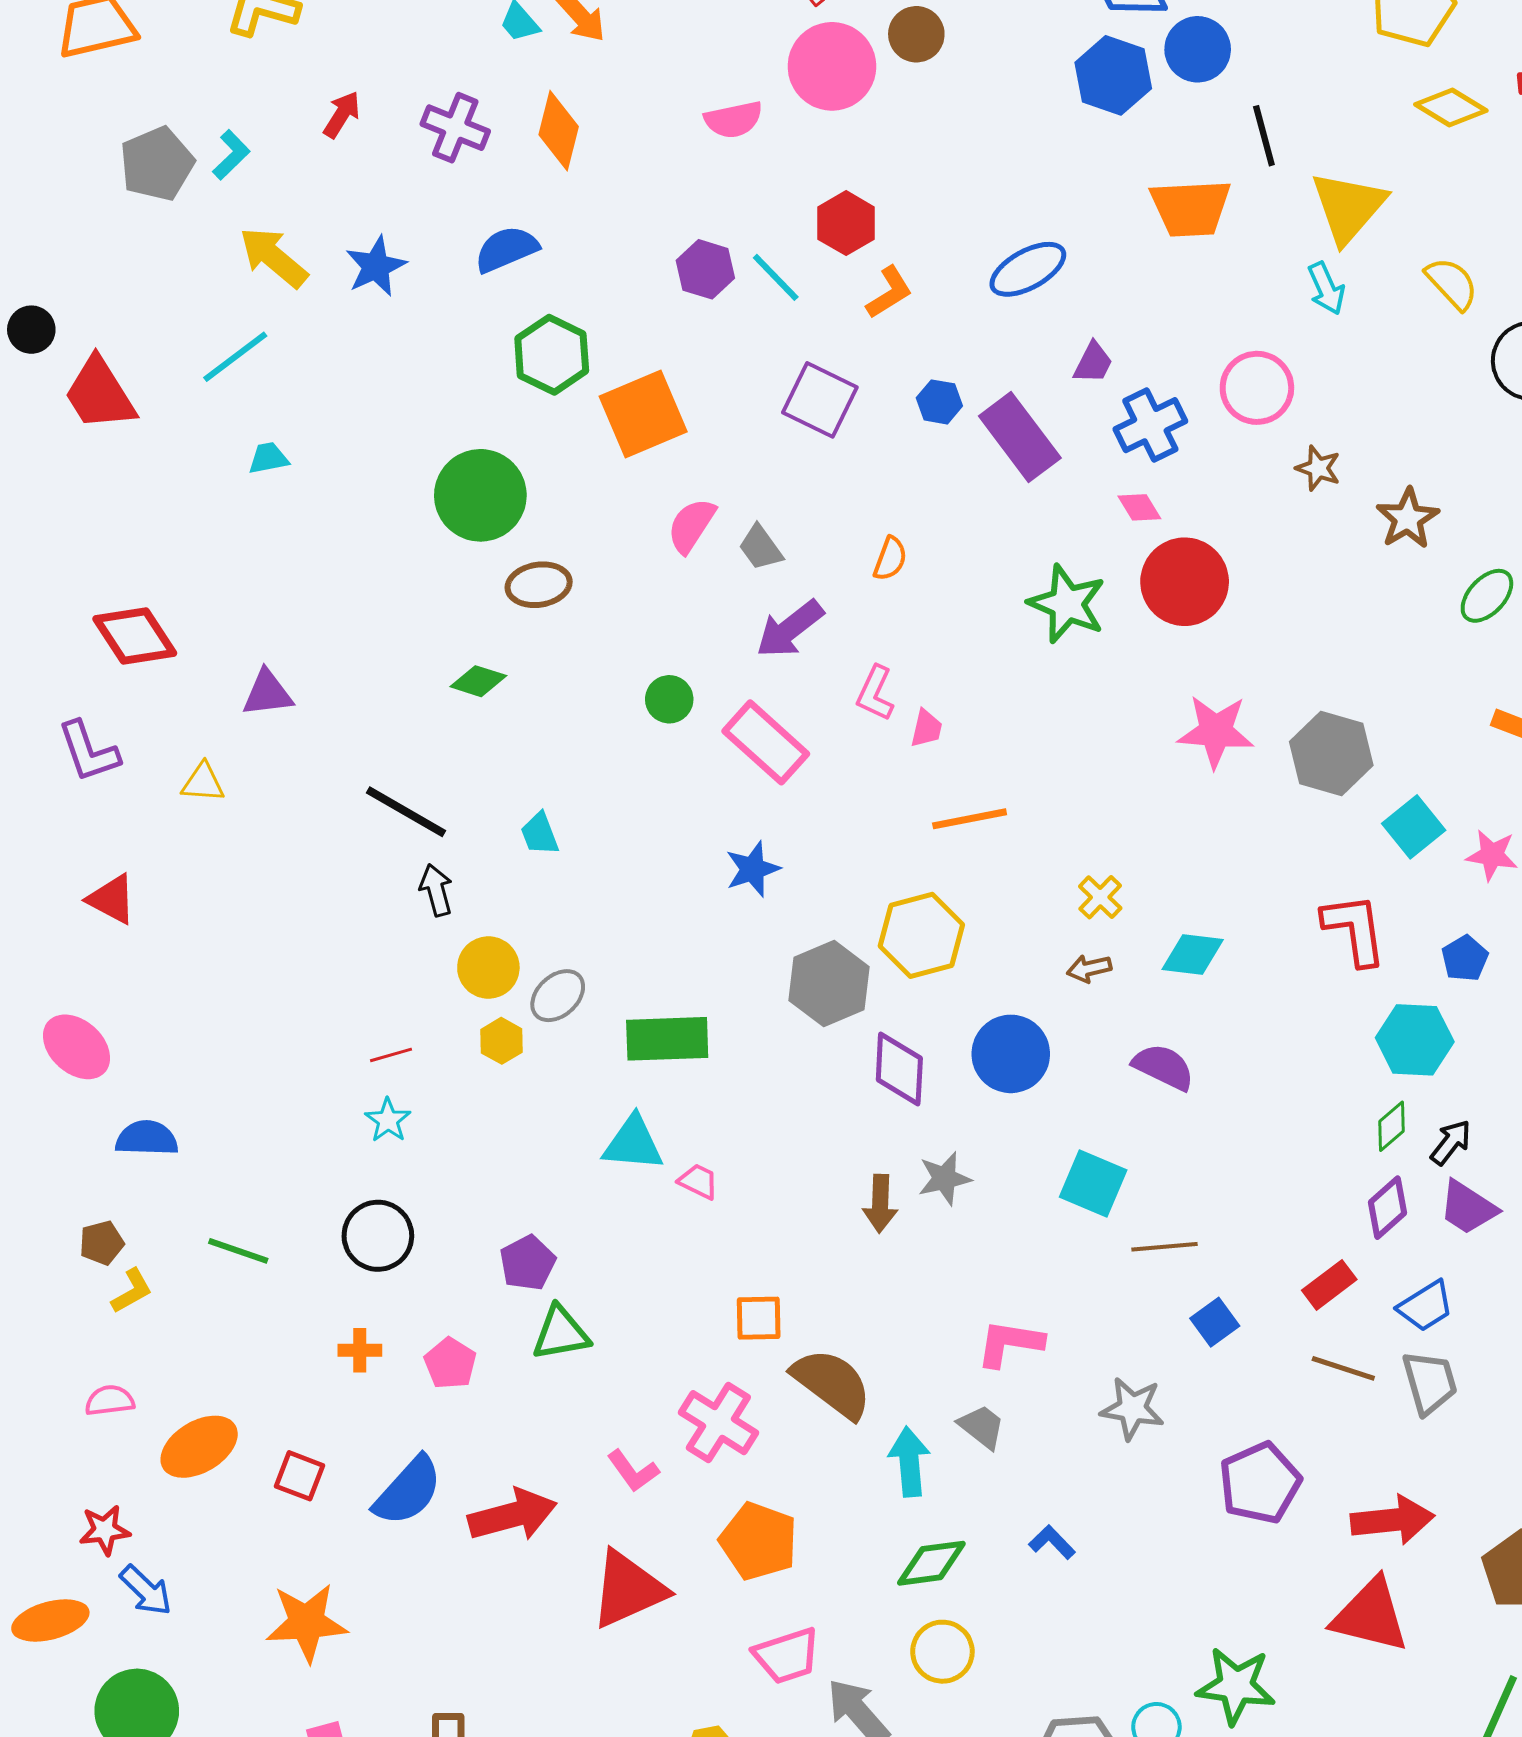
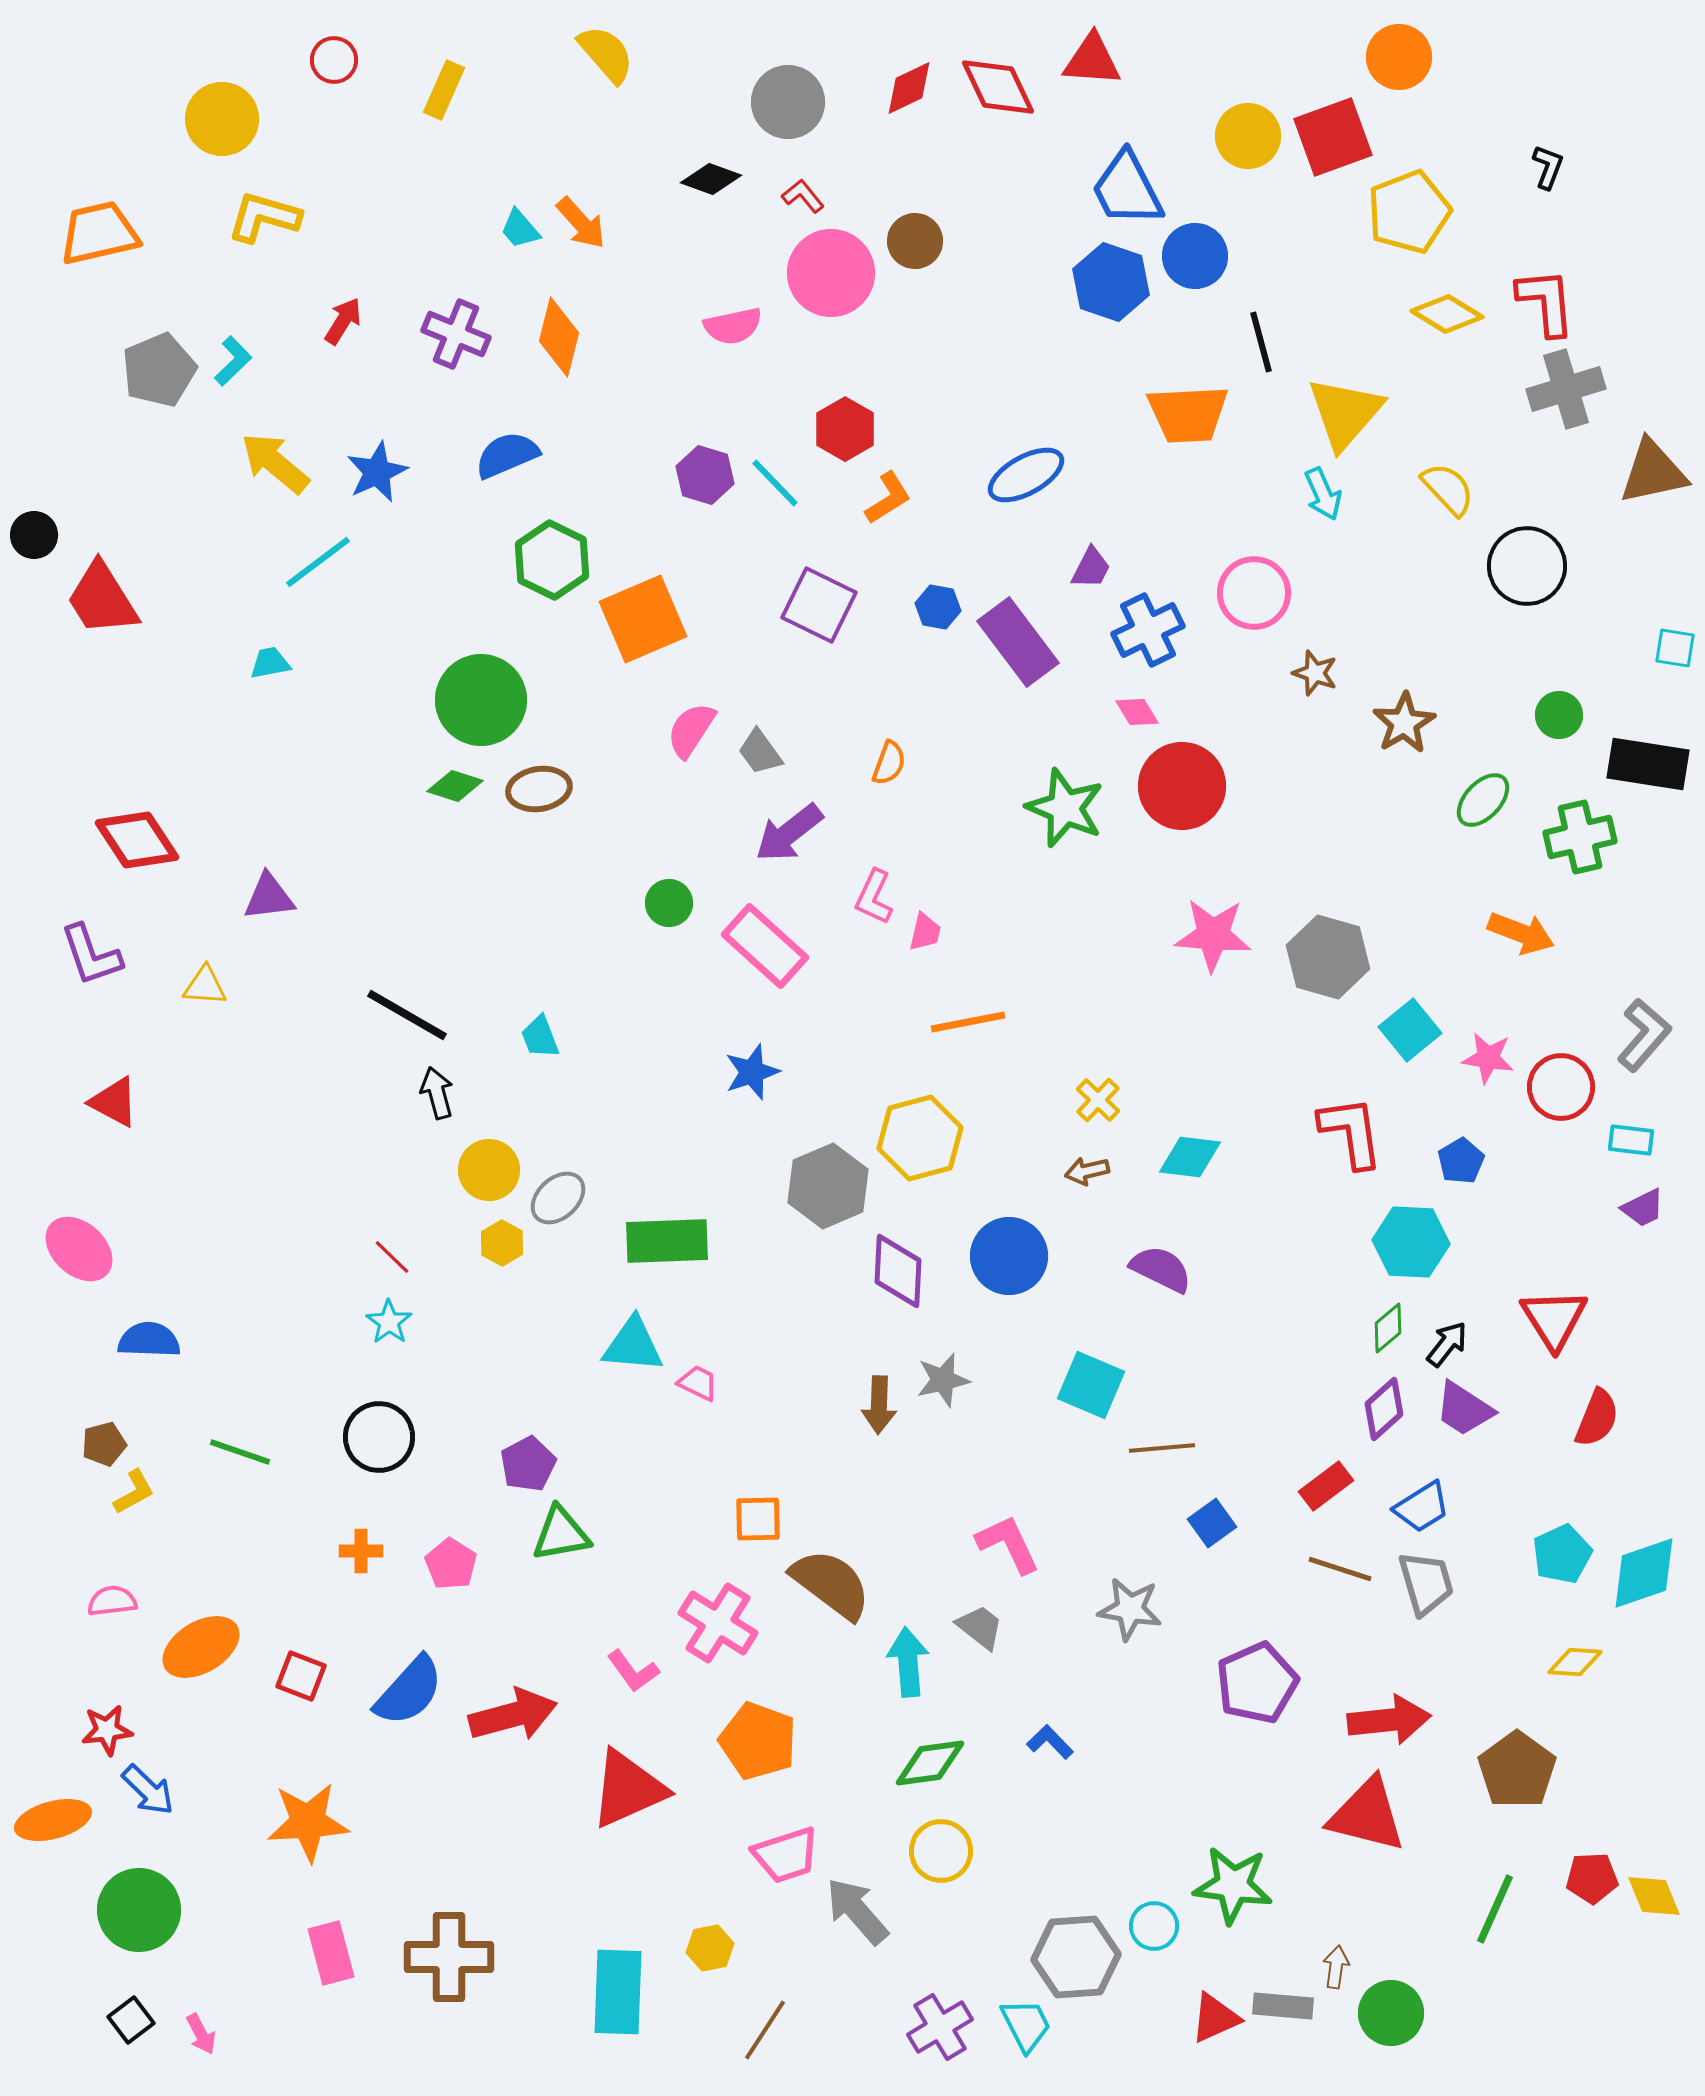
cyan line: (235, 357) -> (318, 562), moved
green diamond: (478, 681) -> (455, 786), moved
red line: (391, 1055) -> (392, 1257), turned 60
pink L-shape: (1010, 1343) -> (1008, 1544), turned 56

